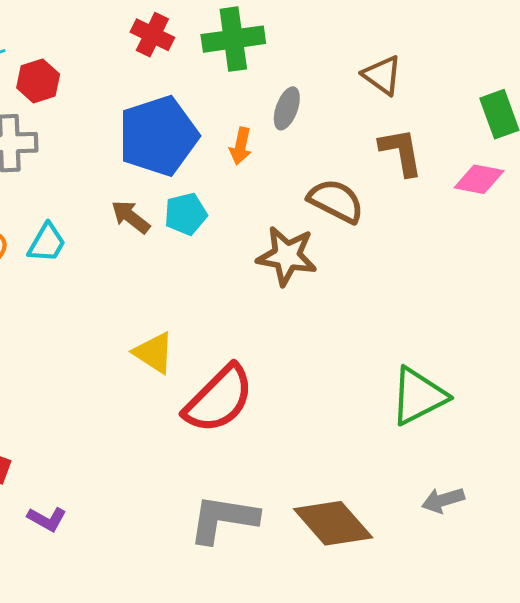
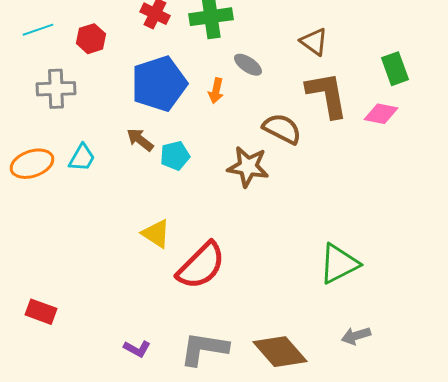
red hexagon: (38, 81) -> (91, 39), moved
gray ellipse: (287, 108) -> (248, 65), turned -76
brown L-shape: (401, 152) -> (327, 95), size x1.4
cyan pentagon: (186, 214) -> (175, 156), moved
purple L-shape: (47, 519) -> (137, 349), moved

